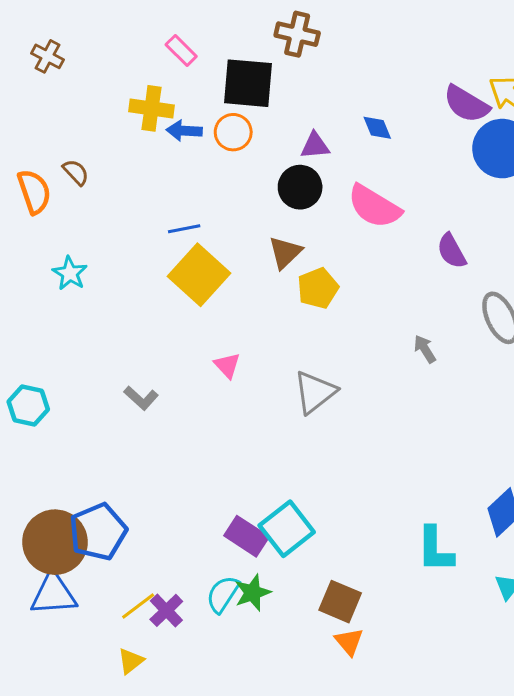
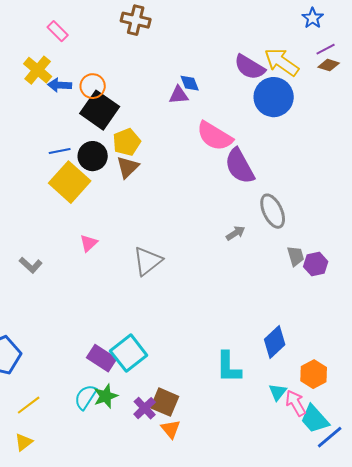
black square: (248, 83) -> (100, 110), moved, turned 30
yellow cross: (151, 108) -> (38, 70), turned 32
purple triangle: (315, 146) -> (179, 95), moved
black circle: (300, 187) -> (93, 156), moved
pink semicircle: (374, 206) -> (215, 136), moved
purple semicircle: (452, 251) -> (240, 166), size x1.5
yellow pentagon: (318, 288) -> (127, 142), moved
gray arrow: (425, 349) -> (236, 233), moved, turned 90
pink triangle: (227, 365) -> (89, 243), turned 30
purple cross: (166, 610) -> (145, 408), moved

